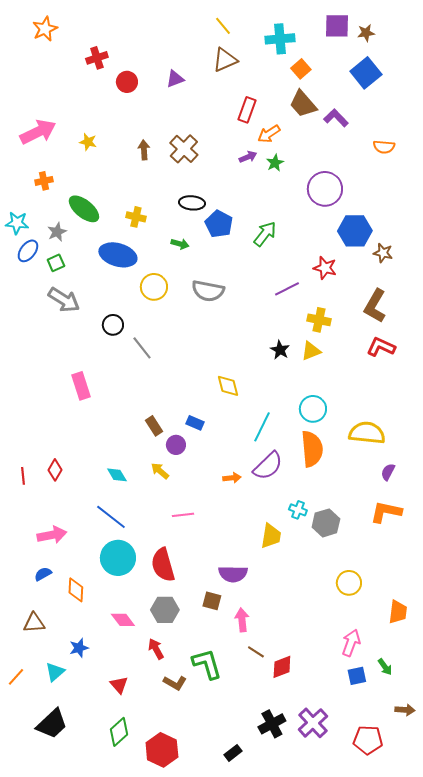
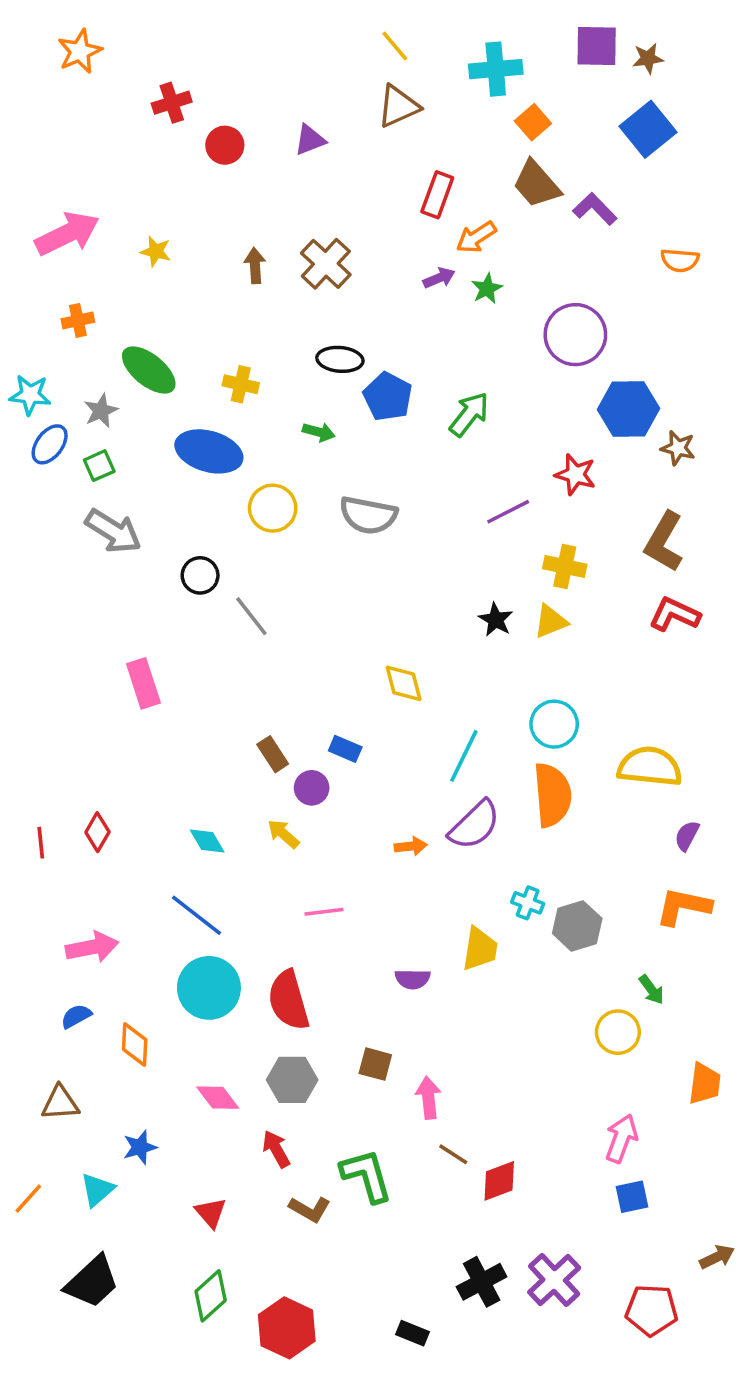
purple semicircle: (233, 574) -> (413, 979), moved, size x0.7
green arrow: (385, 667) -> (652, 990), moved
brown arrow: (405, 710) -> (717, 1257), turned -30
black rectangle: (233, 753) -> (413, 1333), turned 60

